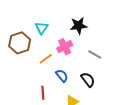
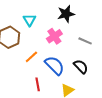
orange line: (46, 59) -> (31, 57), moved
blue semicircle: (62, 76) -> (55, 65), size x1.5

